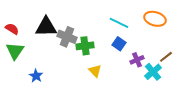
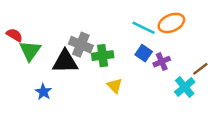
orange ellipse: (155, 19) -> (171, 23), moved, turned -40
black triangle: (46, 27) -> (65, 62), moved
green triangle: (15, 51) -> (30, 51), moved
purple cross: (137, 60) -> (162, 62), moved

